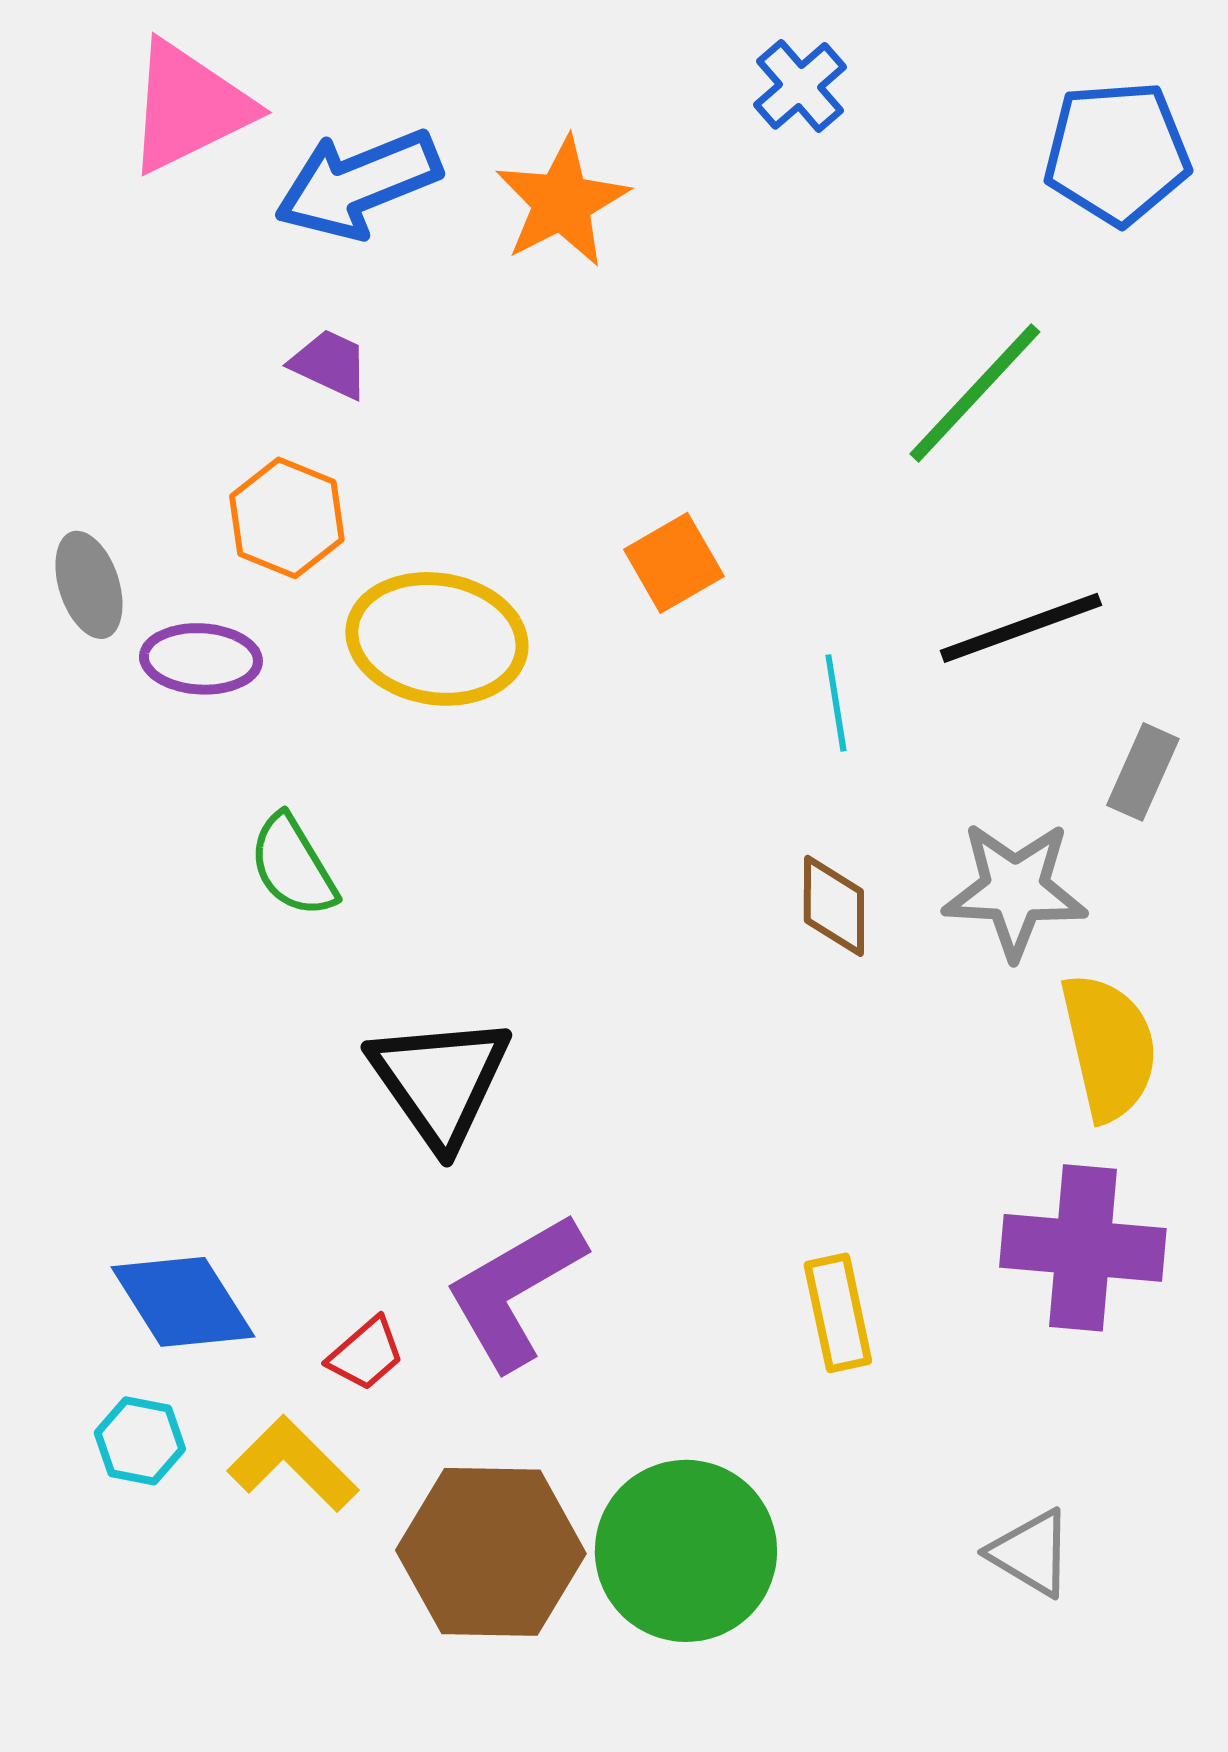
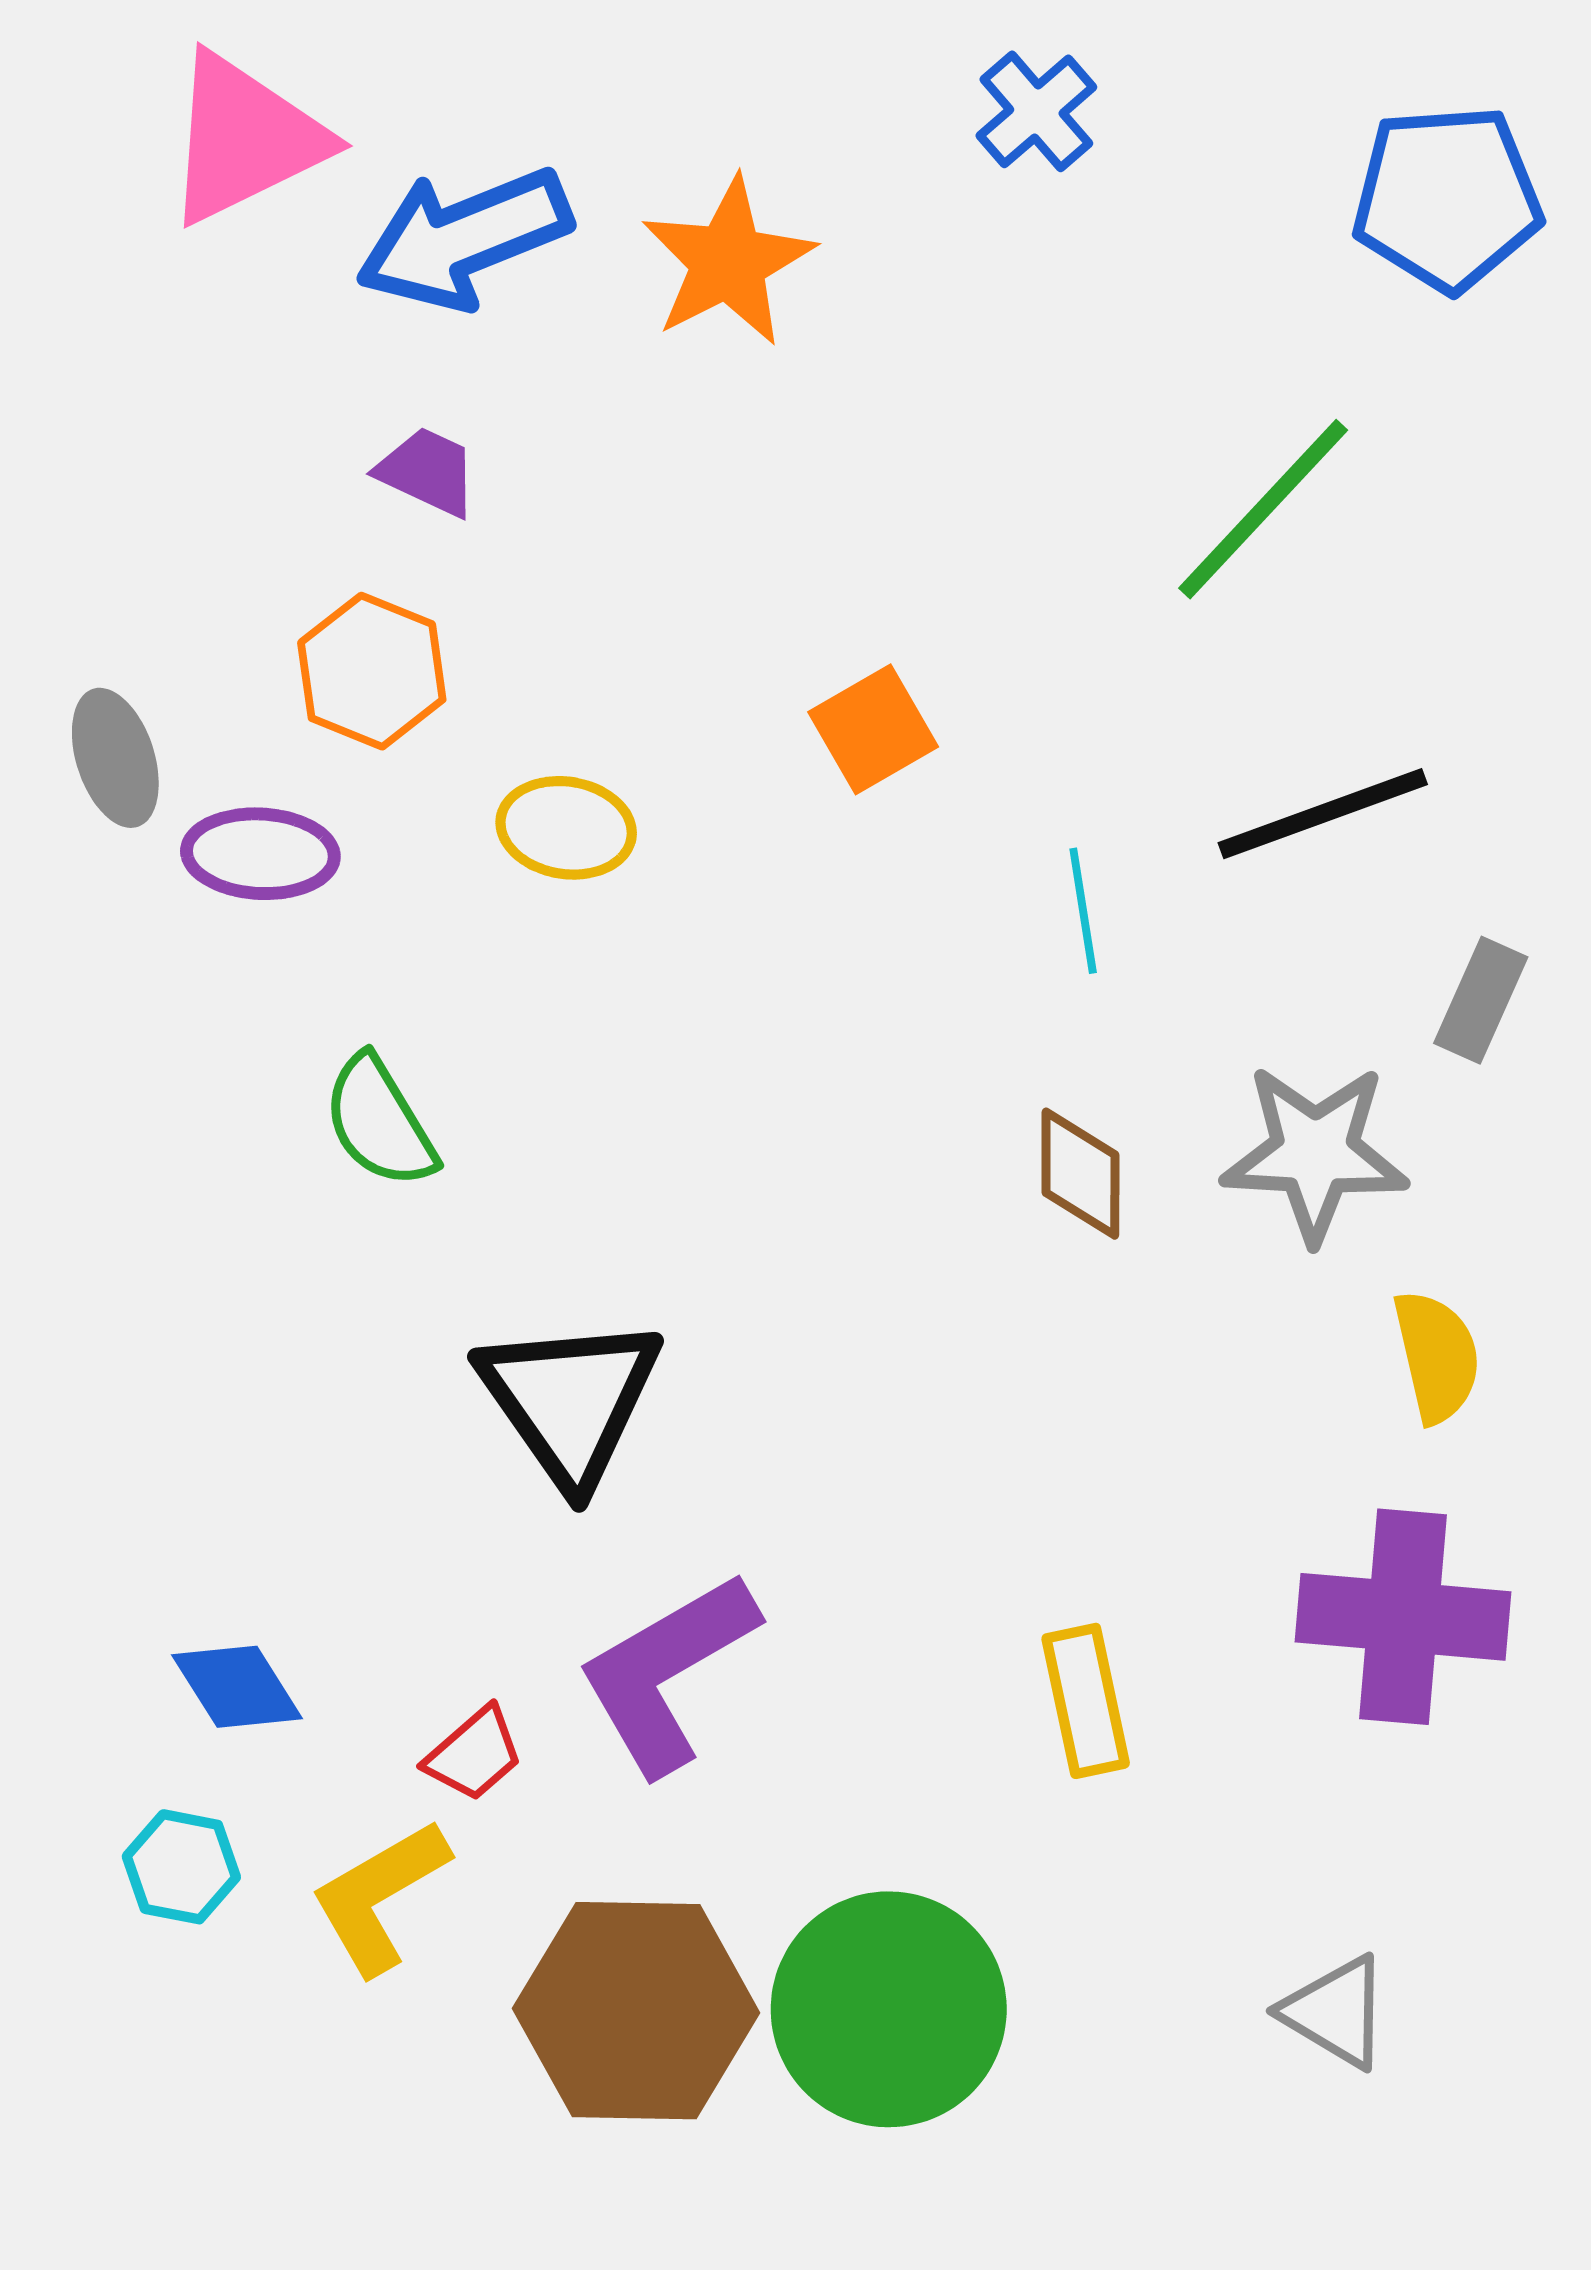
yellow ellipse: (437, 639) -> (566, 828), size x0.6
yellow semicircle: (1109, 1047) -> (1437, 1356), size x0.7
blue diamond: (183, 1302) -> (237, 1687), size x0.7
yellow L-shape: (293, 1464) -> (380, 1897), turned -75

